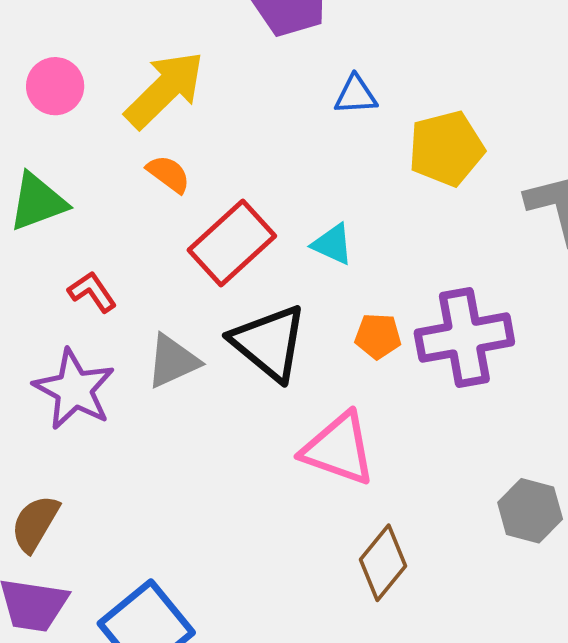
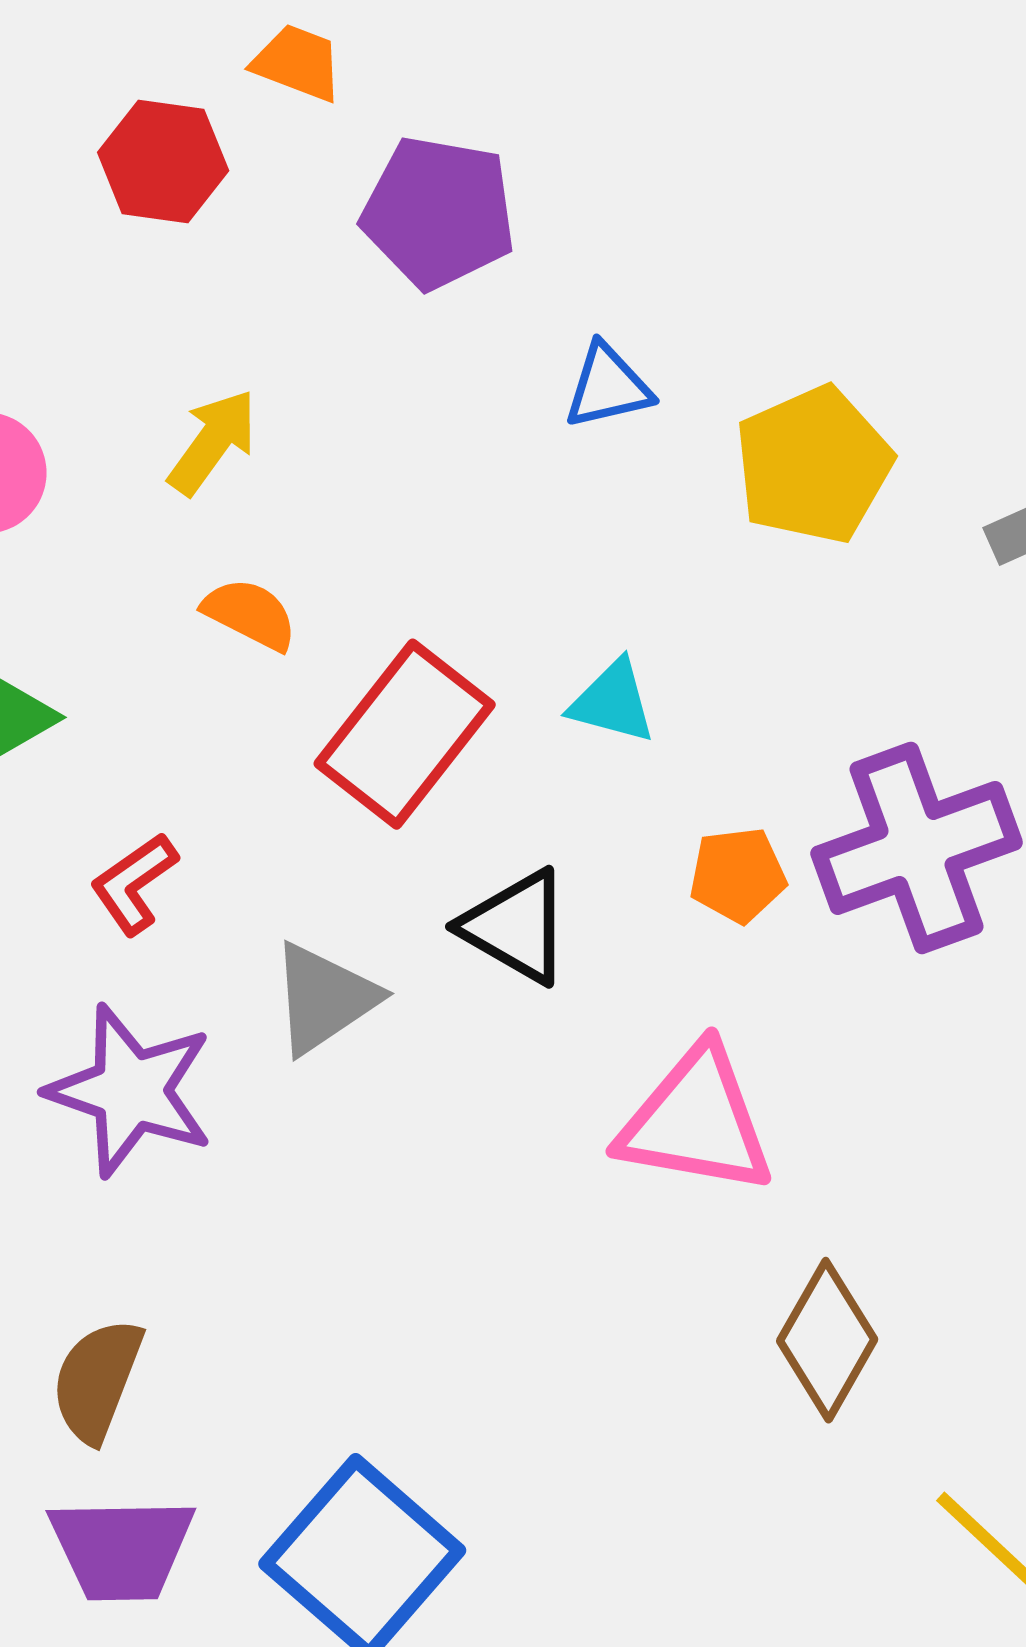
yellow arrow: (165, 90) -> (213, 442), size x0.6
red L-shape: (92, 292) -> (134, 884), turned -81
black triangle: (269, 343) -> (516, 927), size x0.7

